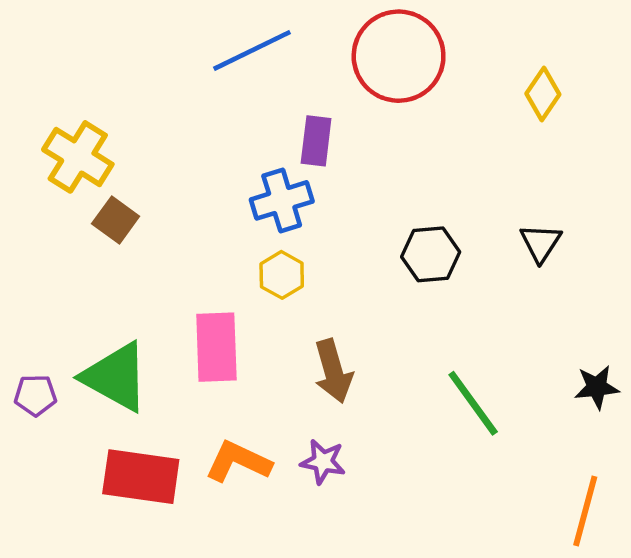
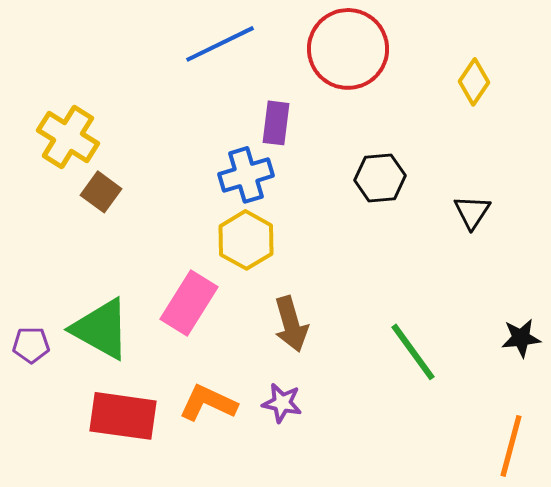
black hexagon: (431, 254) -> (380, 178), moved
yellow hexagon: (282, 275) -> (246, 240), size x1.4
pink rectangle: (216, 347) -> (189, 303), turned 34

